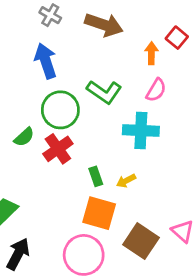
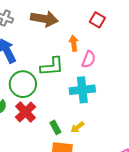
orange arrow: (151, 53) -> (74, 43), moved
green L-shape: (104, 92) -> (52, 66), turned -30

